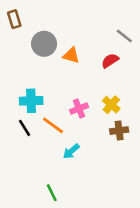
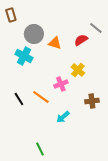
red semicircle: (110, 61) -> (81, 40), moved
cyan cross: (31, 101) -> (24, 56), moved, turned 30
yellow cross: (111, 105) -> (78, 70), moved
cyan arrow: (71, 151) -> (63, 117), moved

